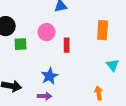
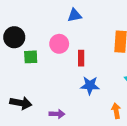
blue star: (50, 76) -> (90, 85), moved, turned 30

